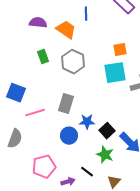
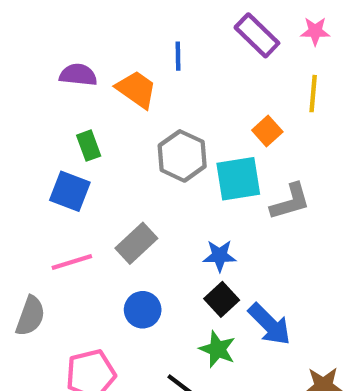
orange square: (120, 50) -> (267, 131), moved, turned -32
gray hexagon: (73, 62) -> (182, 156), moved
blue square: (16, 93) -> (70, 191), moved
gray rectangle: (66, 104) -> (136, 243), turned 30
blue star: (87, 122) -> (220, 256), moved

